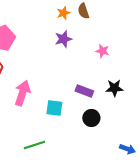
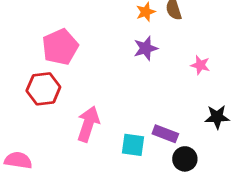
purple rectangle: (84, 91) -> (165, 134), moved

